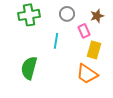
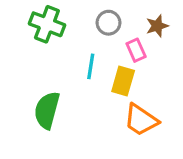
green cross: (29, 15) -> (47, 24), turned 30
yellow rectangle: (94, 50) -> (123, 81), moved

